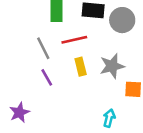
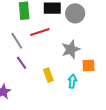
yellow rectangle: (81, 67) -> (48, 75), moved
cyan arrow: (109, 118) -> (72, 81), moved

